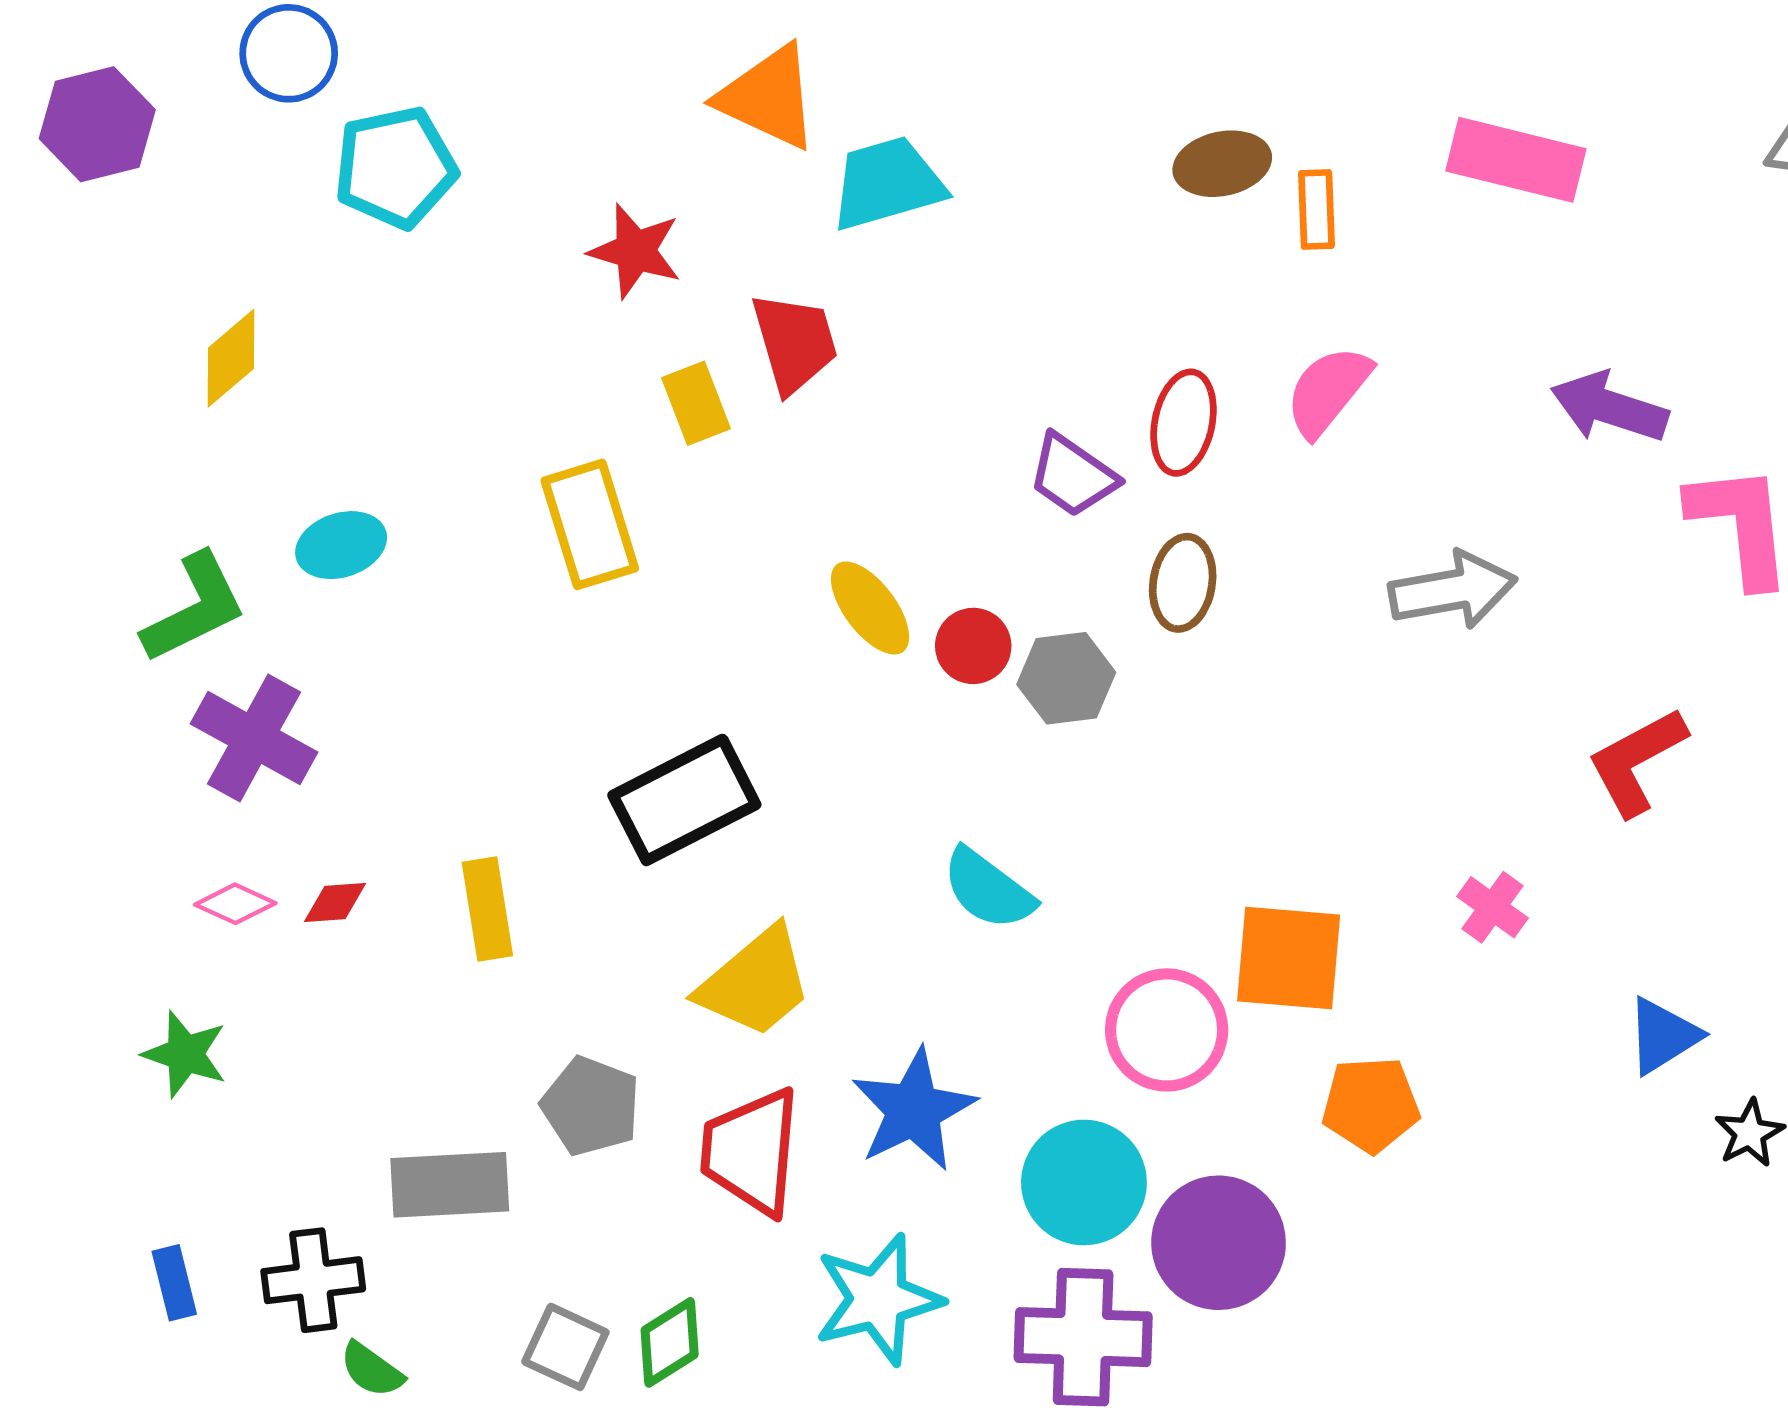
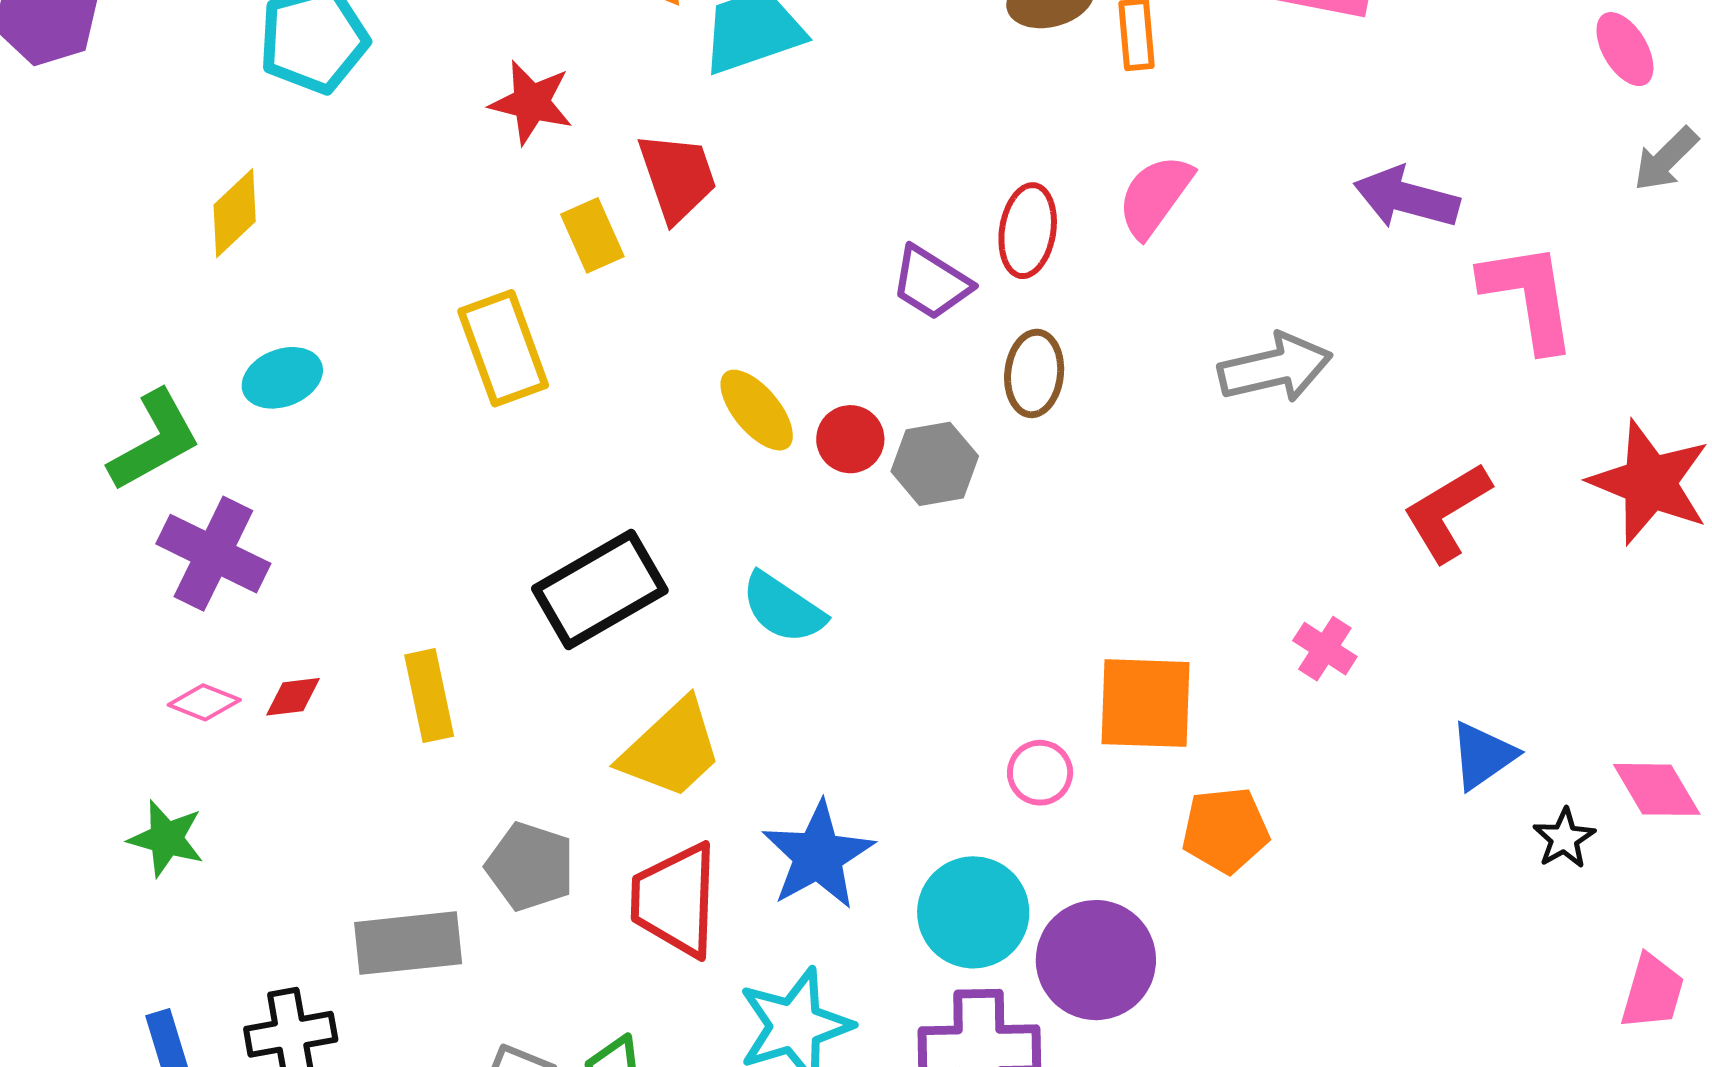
yellow diamond: (231, 358) -> (235, 213), moved
cyan semicircle: (988, 889) -> (783, 608), moved
pink circle: (1167, 1030) -> (1040, 773), size x0.6

